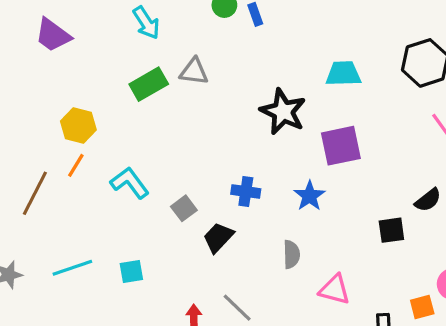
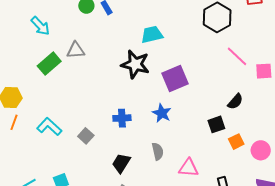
cyan trapezoid: (343, 74) -> (152, 35), moved
black trapezoid: (218, 237) -> (121, 163), moved
orange square: (422, 307) -> (236, 142), moved

